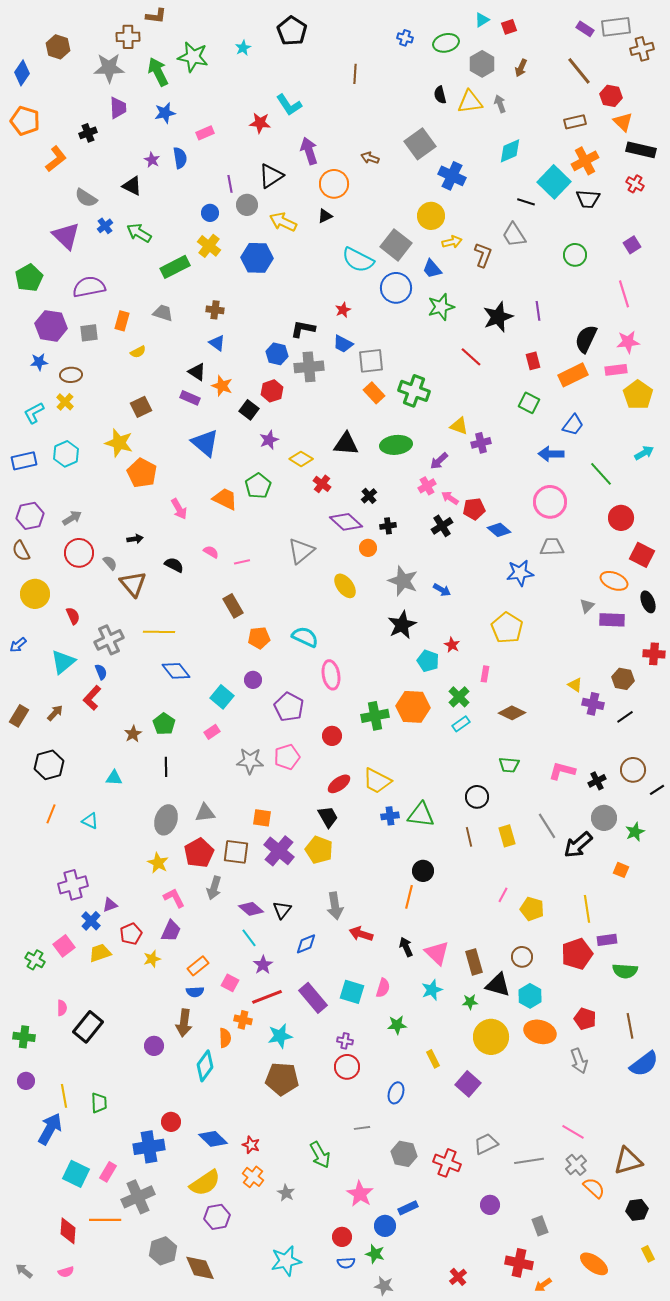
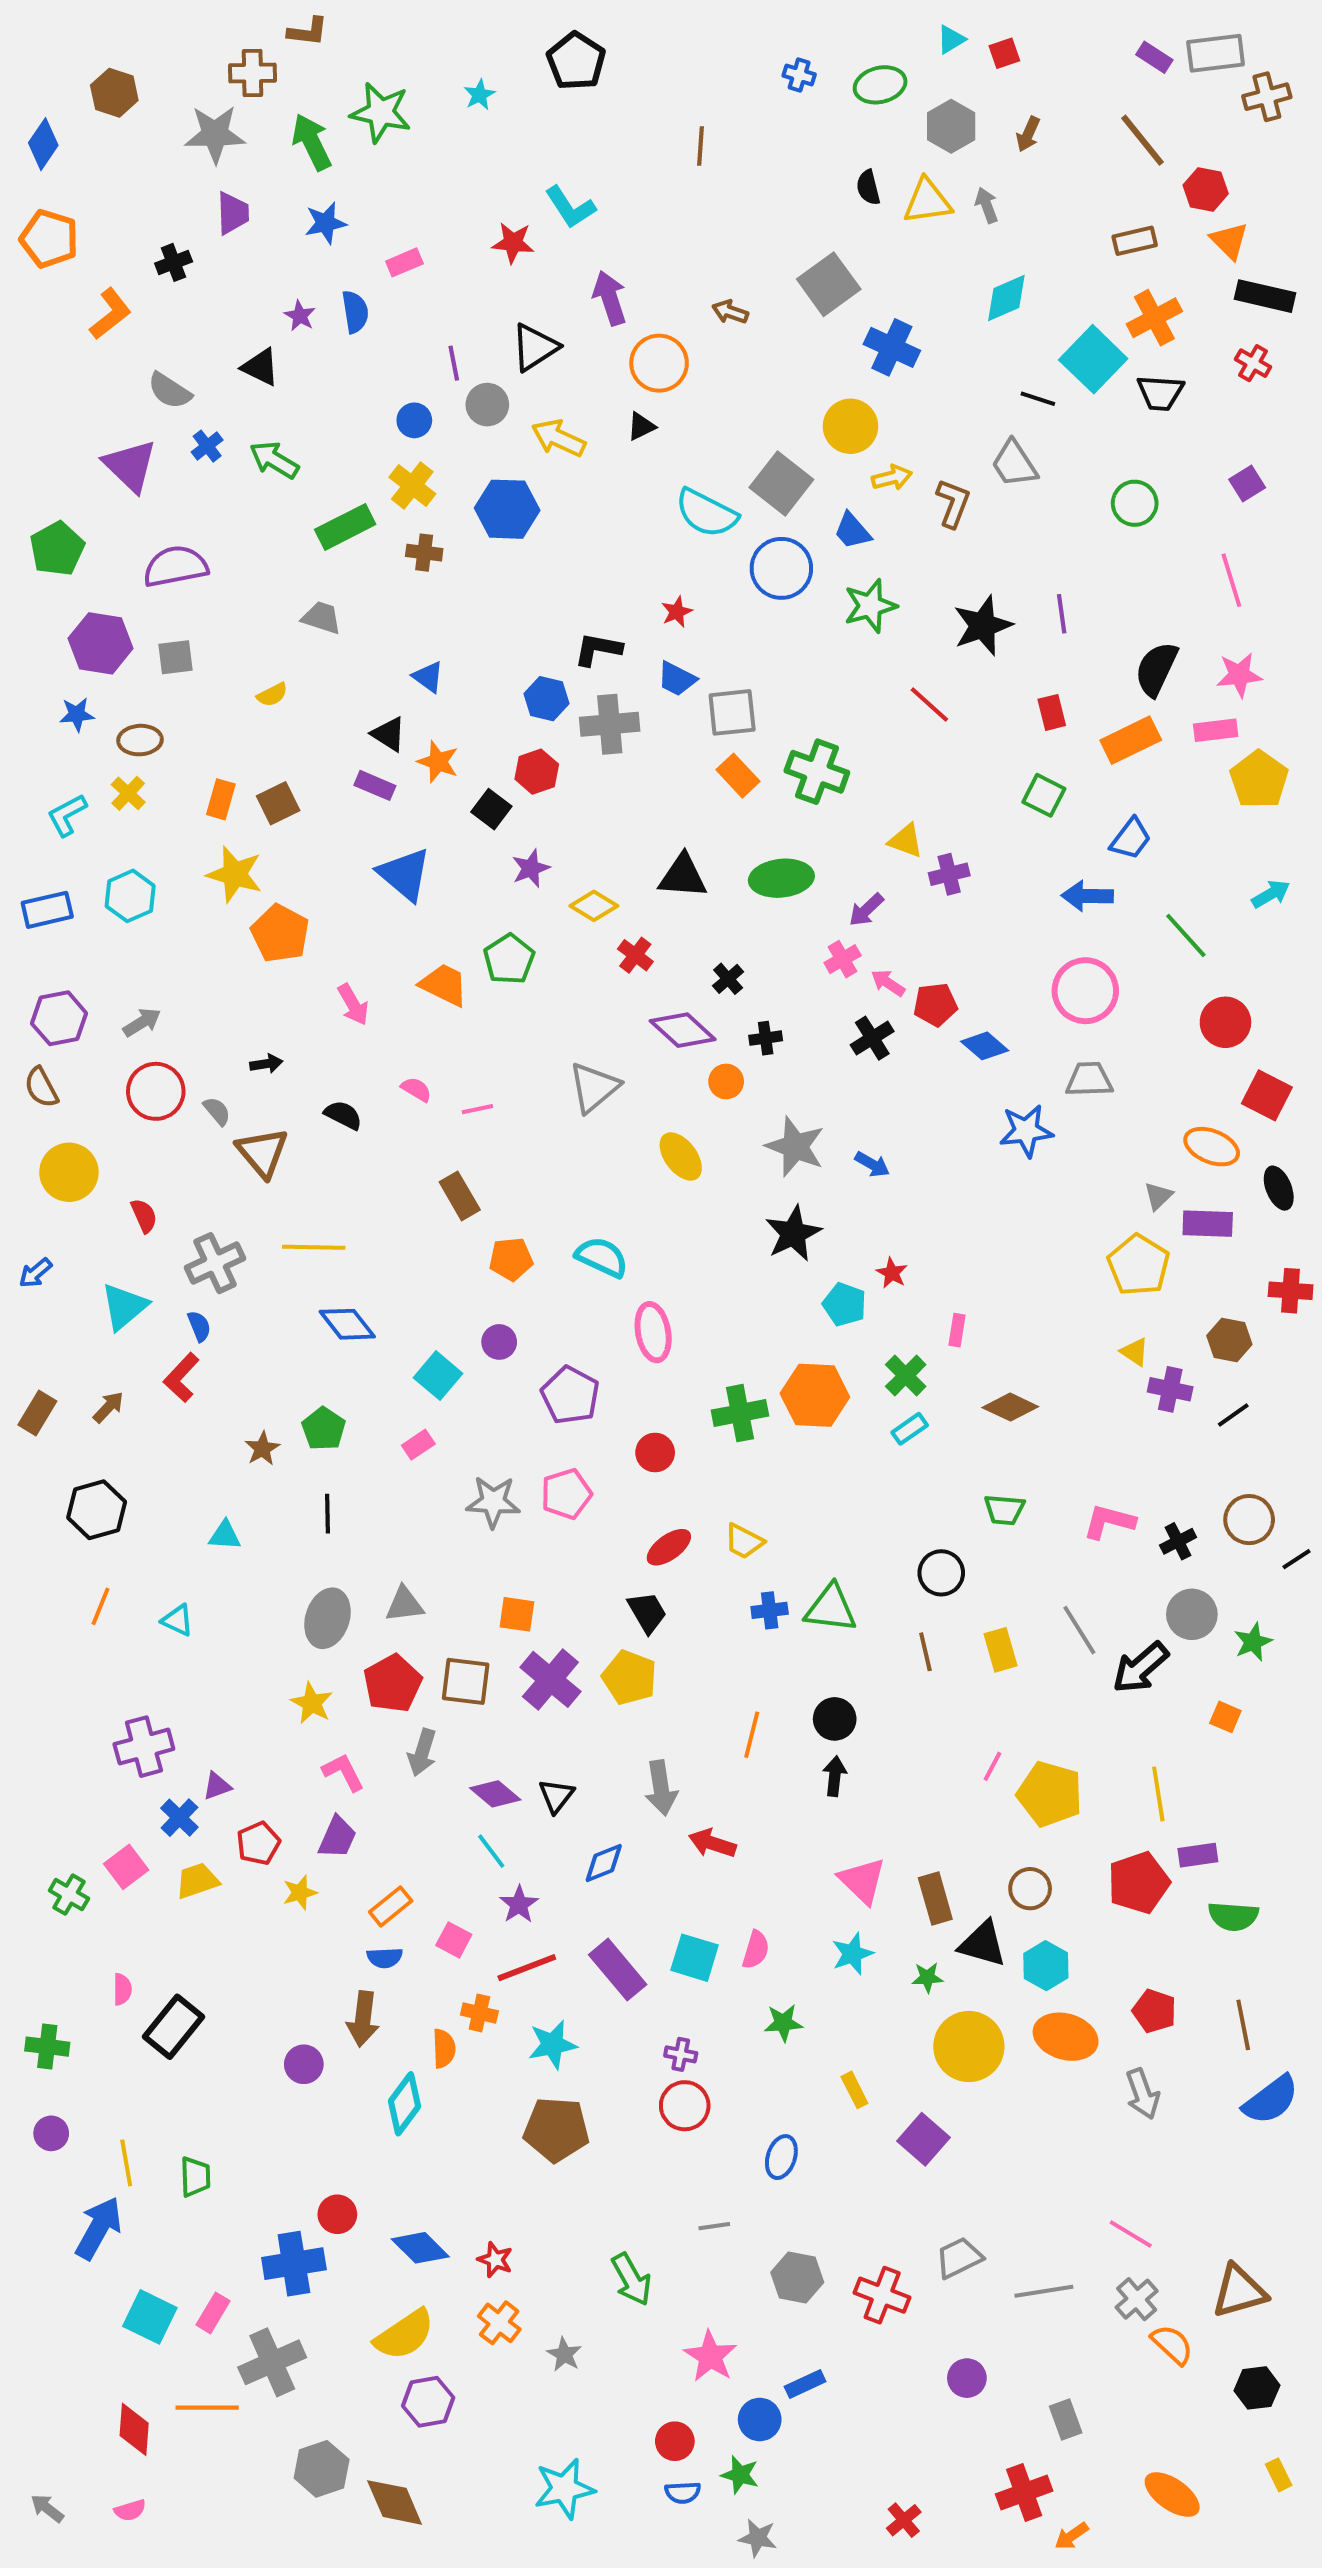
brown cross: (215, 310) -> (424, 553), moved
orange rectangle: (122, 321) -> (221, 799), moved
yellow pentagon: (507, 628) -> (1139, 1265), moved
yellow trapezoid: (377, 781) -> (744, 1541), size x0.7
orange line: (409, 897) -> (752, 1735), moved
yellow pentagon: (532, 909) -> (1050, 1794), size x1.4
black arrow: (406, 947) -> (835, 1776), moved, turned 30
red cross: (519, 1263) -> (1024, 2493), turned -32

